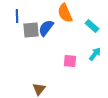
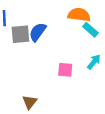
orange semicircle: (65, 13) -> (79, 15), moved, turned 120

